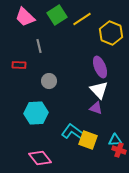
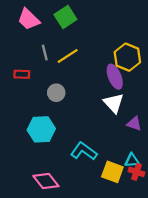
yellow line: (82, 19) -> (68, 56), moved
yellow hexagon: (111, 33) -> (127, 57), moved
purple triangle: (96, 108) -> (134, 124), moved
yellow square: (88, 140) -> (112, 172), moved

